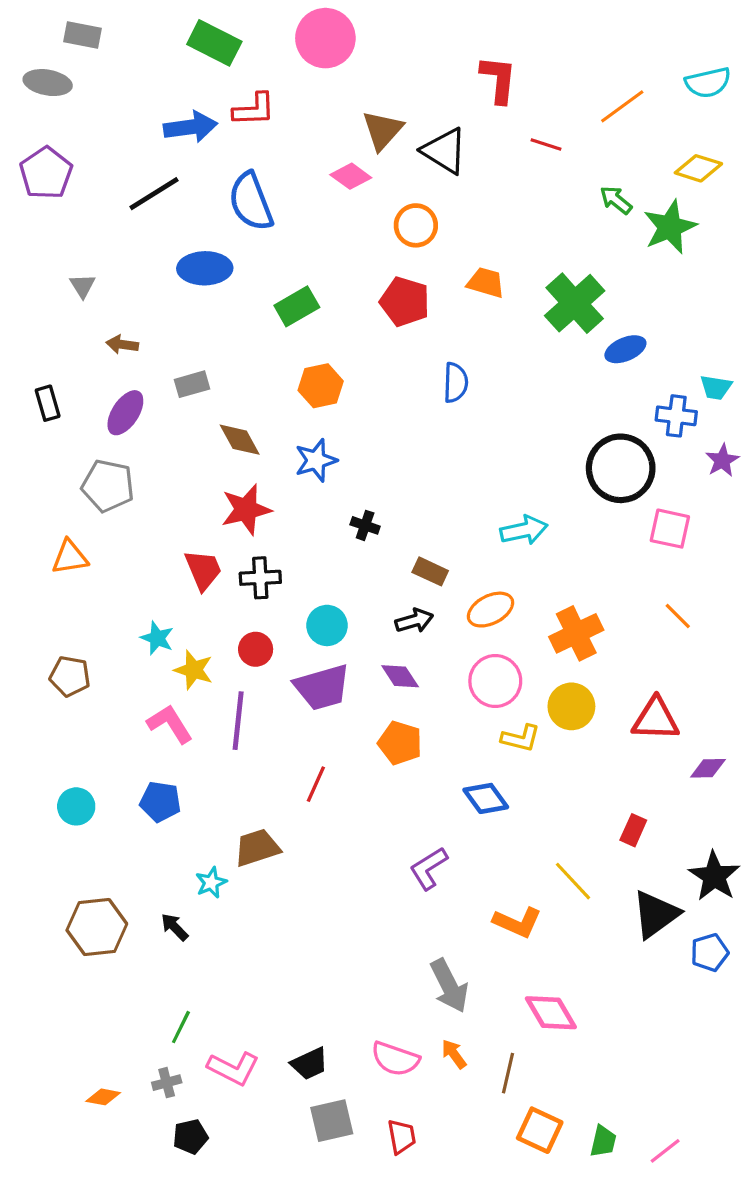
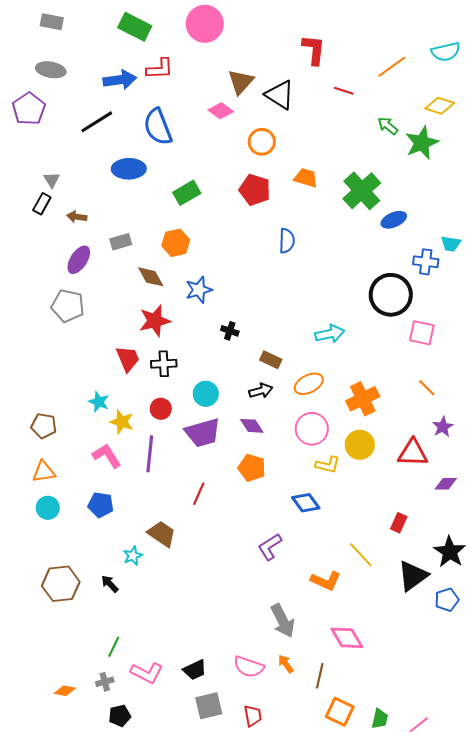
gray ellipse: (48, 83) -> (51, 70), moved
orange hexagon: (321, 386) -> (176, 243), moved
black rectangle: (48, 403) -> (42, 204), moved, turned 45
purple star: (722, 460) -> (443, 427), moved
orange triangle: (70, 557) -> (44, 472), moved
brown trapezoid: (257, 848) -> (162, 534), turned 52

